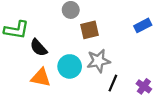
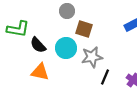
brown square: (90, 30) -> (84, 29), turned 30
cyan circle: (70, 66) -> (66, 48), moved

